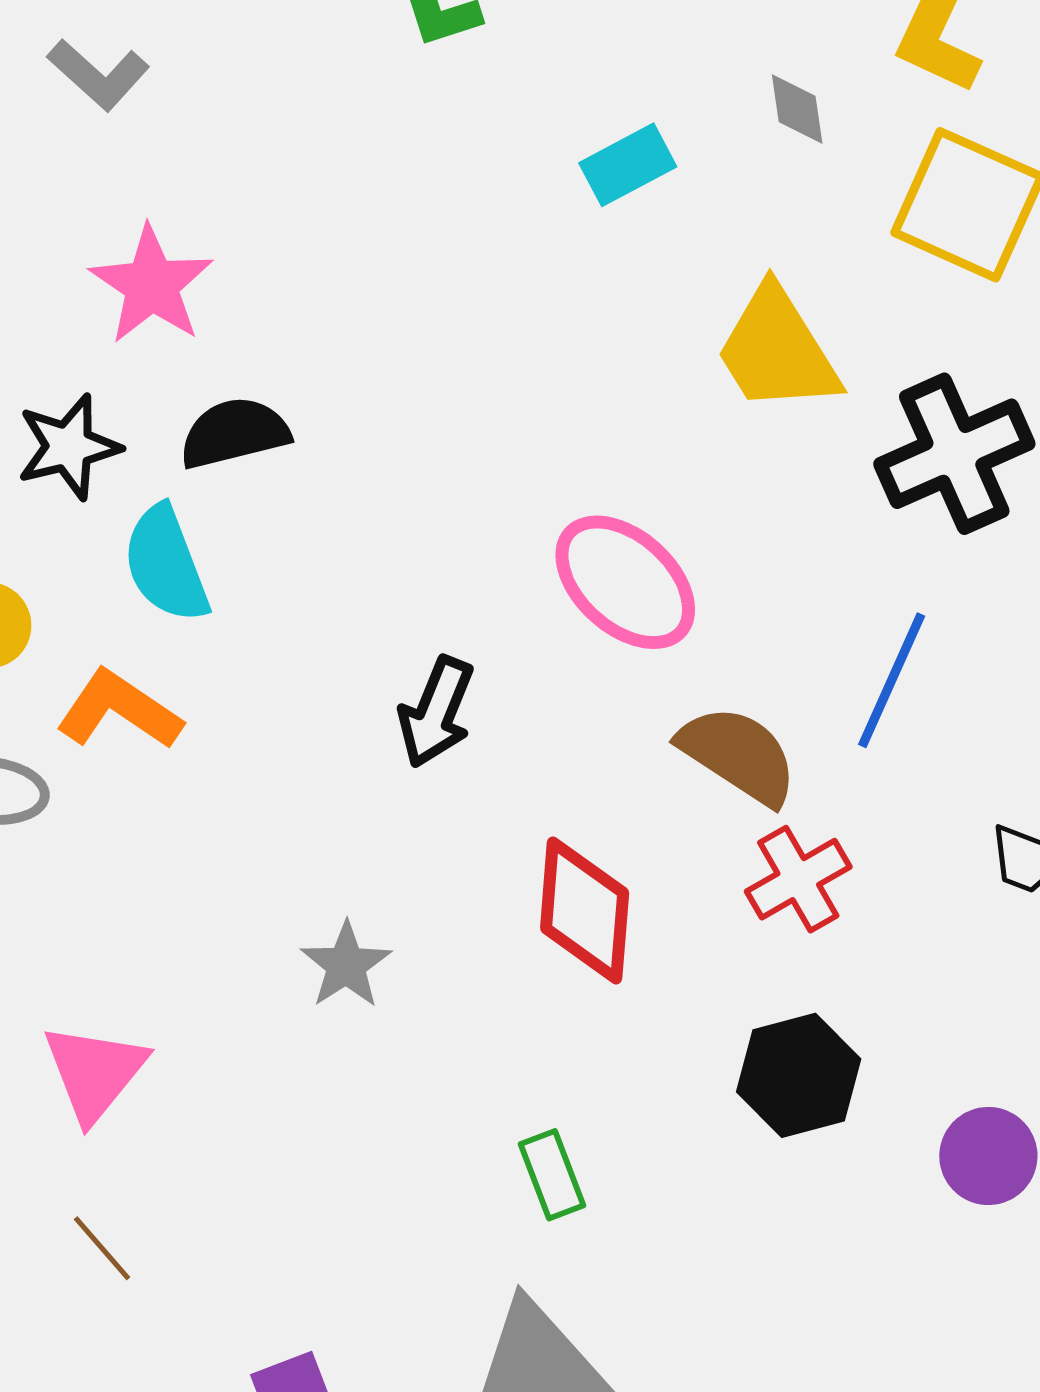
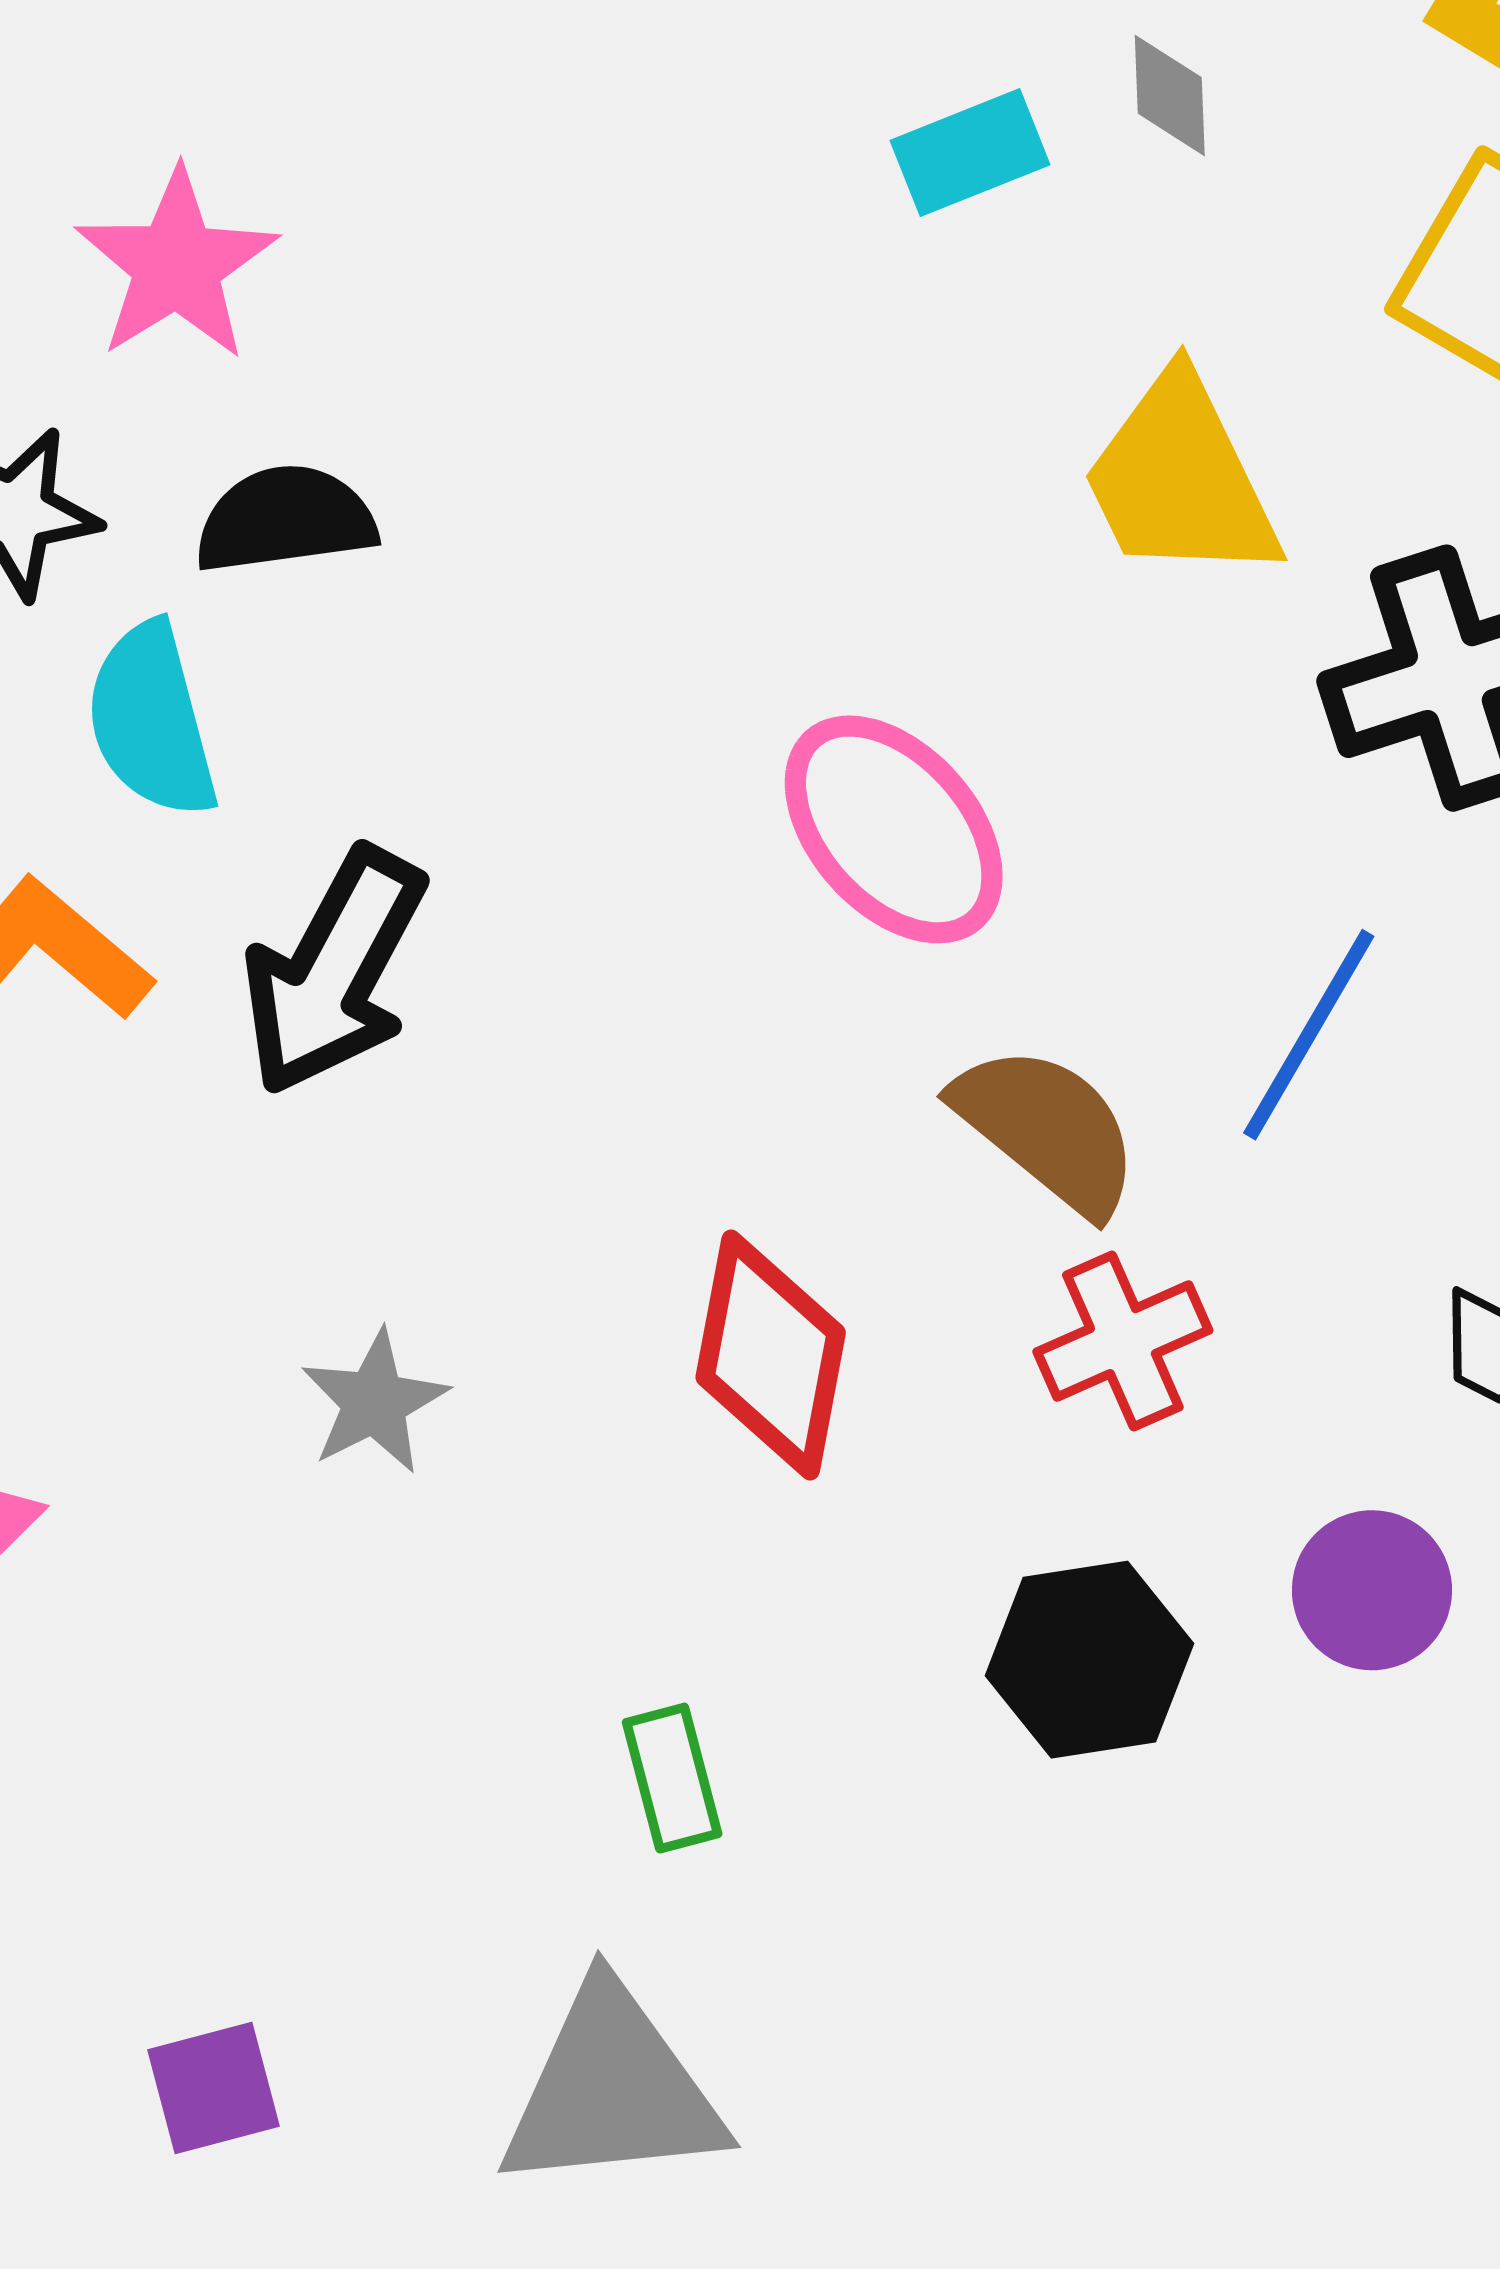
gray diamond: (797, 109) -> (1170, 95), moved
black arrow: (436, 712) -> (334, 971), moved, size x1.4
purple circle: (988, 1156) -> (1372, 1590), moved

